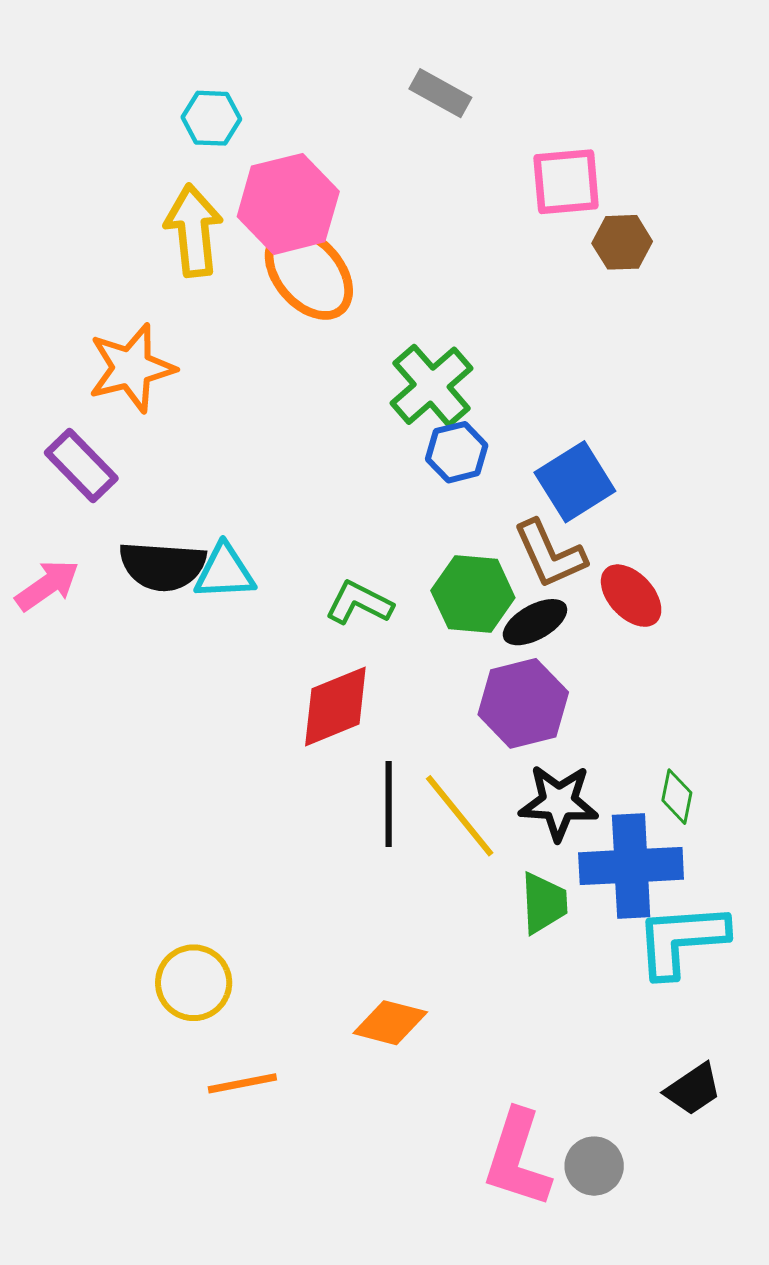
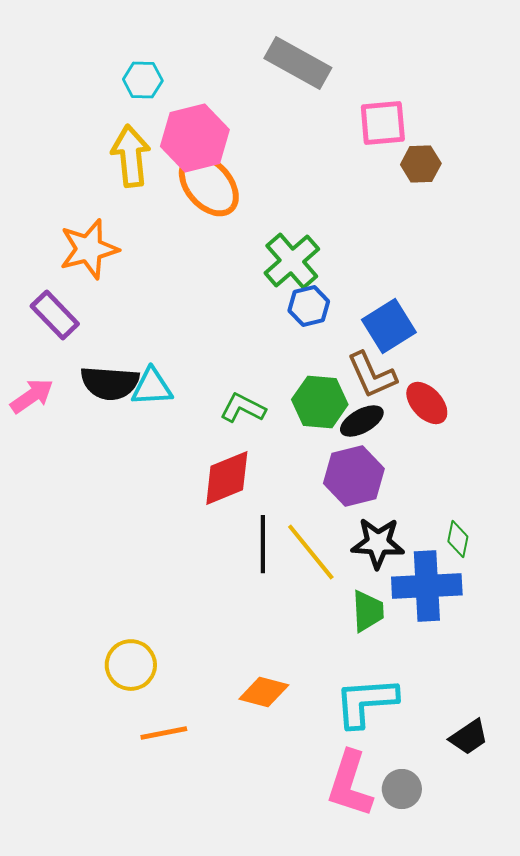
gray rectangle: (440, 93) -> (298, 63), size x1.6
cyan L-shape: (681, 940) -> (366, 702), moved

